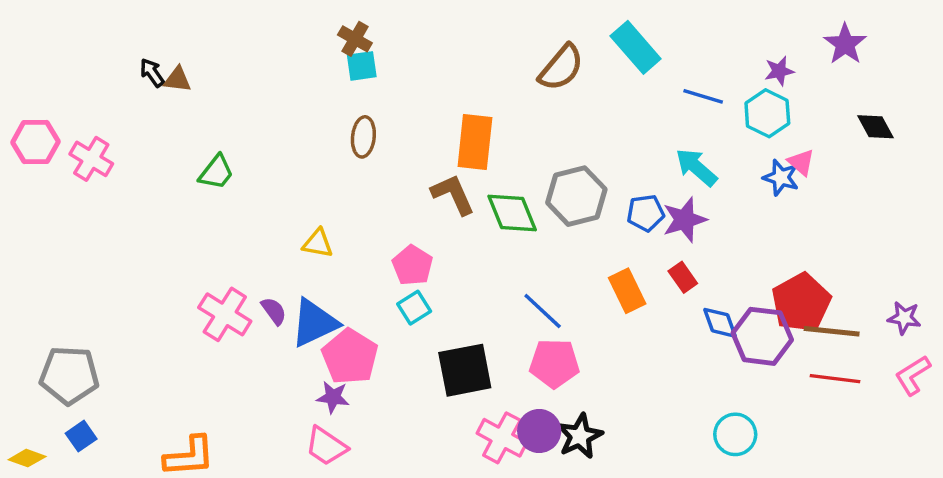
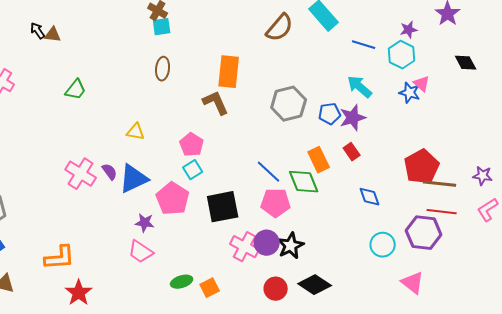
green diamond: (512, 213) -> (304, 182), moved
blue diamond: (720, 323) -> (370, 197), moved
purple hexagon: (762, 336) -> (424, 233), moved
pink pentagon: (350, 357) -> (173, 199), moved

